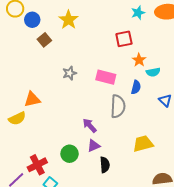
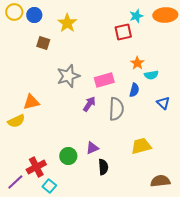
blue circle: (32, 20) -> (34, 15), moved
red square: (124, 39) -> (123, 32), moved
brown square: (44, 40) -> (43, 43), turned -32
gray star: (70, 73) -> (68, 76), size x1.6
pink rectangle: (106, 77) -> (104, 80), turned -30
purple arrow: (90, 126) -> (89, 104), moved, turned 77

